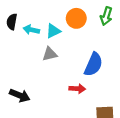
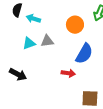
orange circle: (76, 18) -> (75, 25), moved
cyan triangle: (53, 31) -> (29, 43), moved

